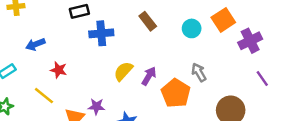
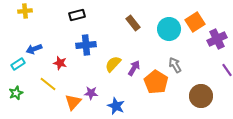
cyan circle: (192, 28) -> (169, 29), size x1.5
blue cross: (101, 33) -> (86, 45), moved
blue arrow: (35, 44) -> (34, 49), moved

